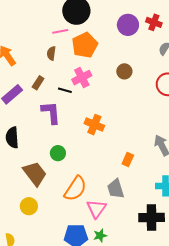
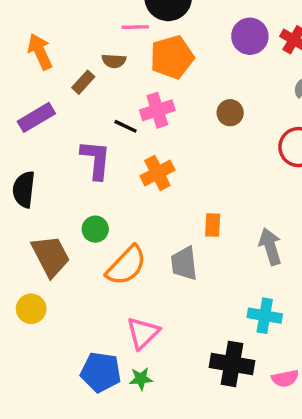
brown semicircle: (51, 53) -> (114, 61), turned -104
brown rectangle: (38, 83) -> (83, 82), moved
orange cross: (94, 125) -> (157, 173), moved, turned 30
orange rectangle: (128, 159) -> (213, 225), moved, turned -32
orange semicircle: (75, 189) -> (126, 266), moved
gray trapezoid: (116, 189) -> (184, 263), moved

